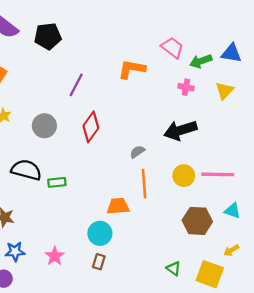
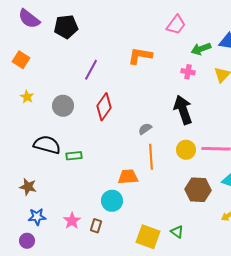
pink trapezoid: (172, 48) -> (176, 25), moved, turned 90
black arrow: (180, 130) -> (183, 110), turned 88
brown rectangle: (99, 262) -> (96, 226), moved
yellow square: (210, 274) -> (148, 237), moved

